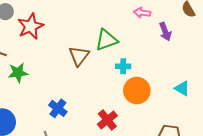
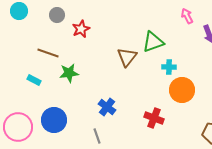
pink arrow: (142, 13) -> (187, 16), turned 56
red star: (31, 26) -> (81, 29), size x0.7
red cross: (107, 120) -> (154, 118), turned -30

